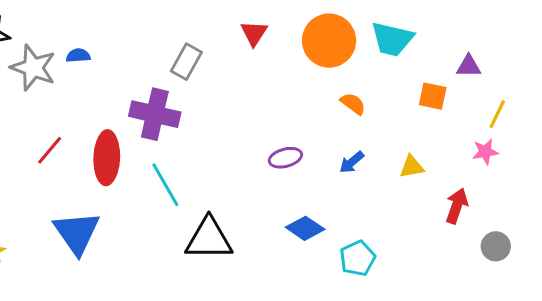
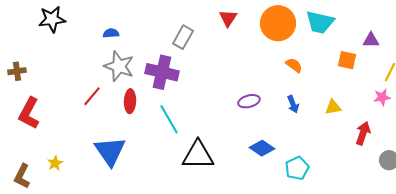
gray star: (33, 68) -> (119, 66), moved
red ellipse: (107, 158) -> (130, 101), size x0.7
blue arrow: (352, 162) -> (293, 104), turned -72

